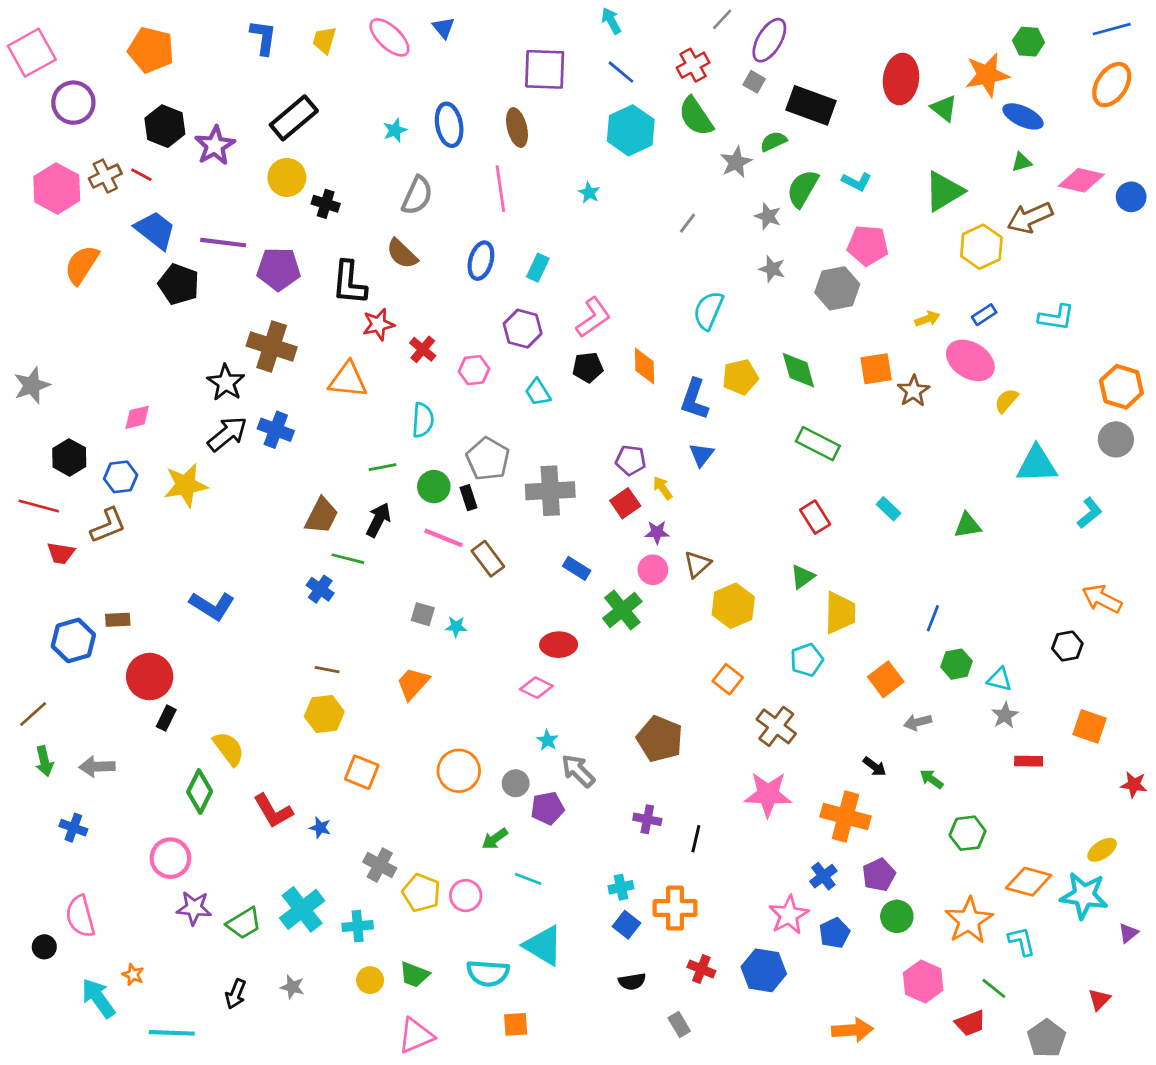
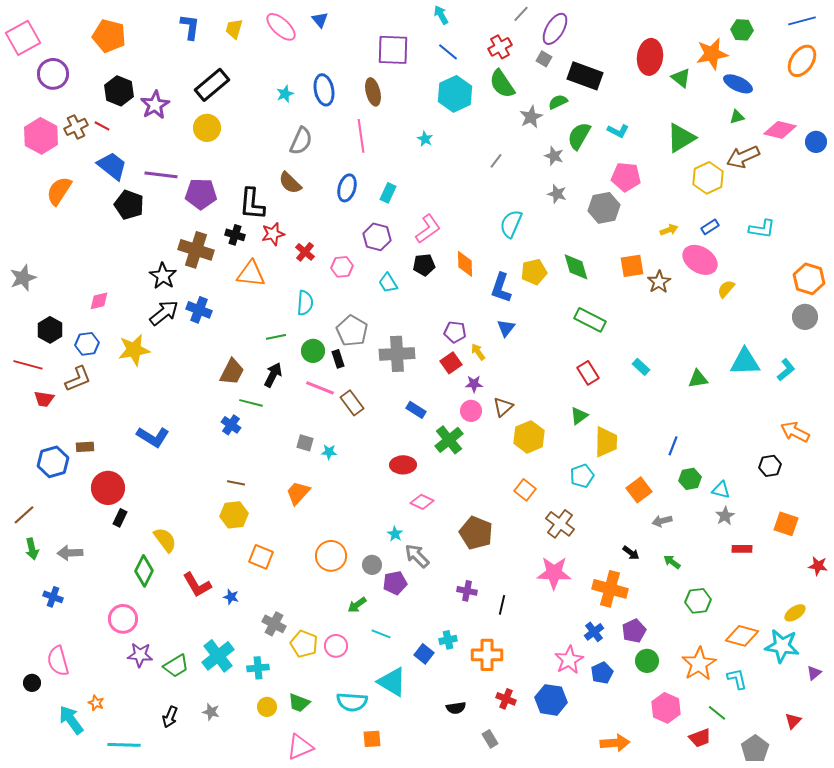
black cross: (326, 204) -> (235, 235), moved
cyan triangle: (1037, 464) -> (745, 362), moved
pink diamond: (536, 688) -> (422, 502), moved
blue square: (627, 925) -> (424, 654), moved

